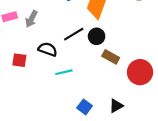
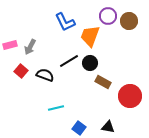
red square: (19, 60) -> (21, 71), moved, turned 32
cyan line: (64, 72) -> (56, 108), moved
black triangle: (116, 106) -> (108, 127), turned 40

